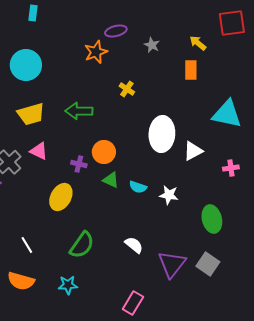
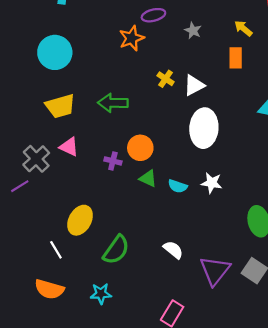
white triangle: (193, 151) -> (194, 85), moved
white star: (169, 195) -> (212, 183), moved
yellow ellipse: (61, 197) -> (80, 220), moved

